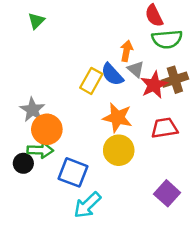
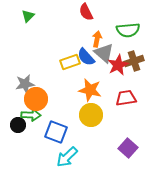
red semicircle: (154, 16) -> (86, 12), moved
gray triangle: (136, 69) -> (104, 53), size x1.5
yellow rectangle: (91, 81) -> (70, 62), turned 42
gray star: (32, 110) -> (25, 84), turned 30

